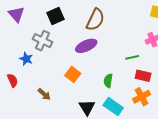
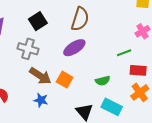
blue star: (26, 59) -> (41, 100), moved
green semicircle: (108, 81) -> (103, 81), turned -104
brown arrow: (44, 94) -> (40, 76), moved, size x1.5

